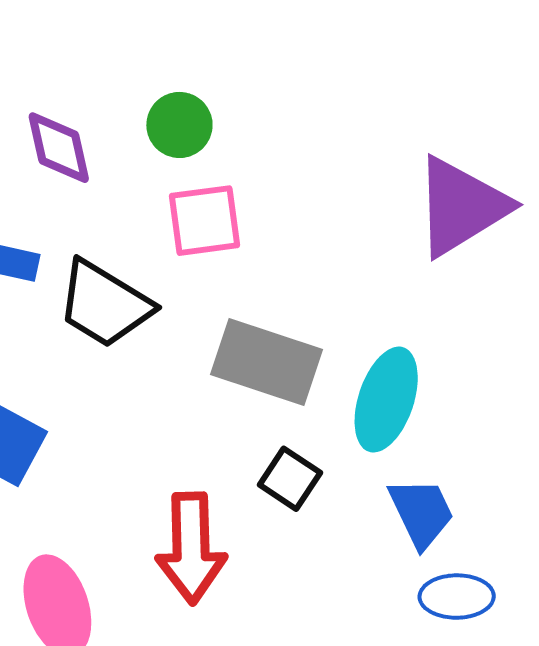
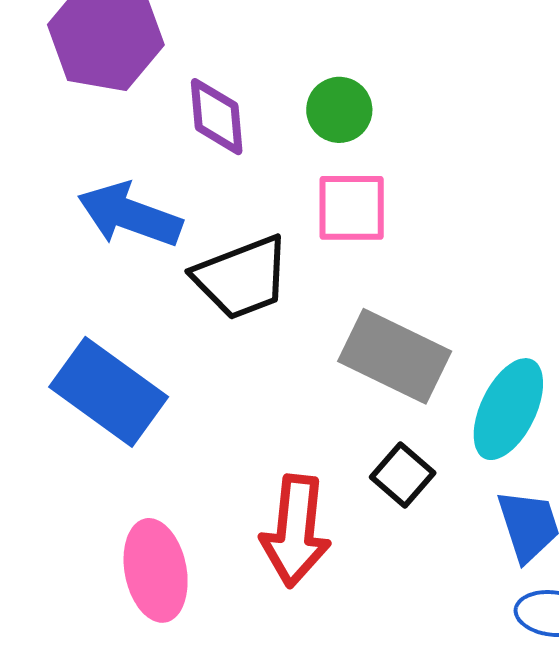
black trapezoid: (105, 304) -> (242, 278), turned -60

